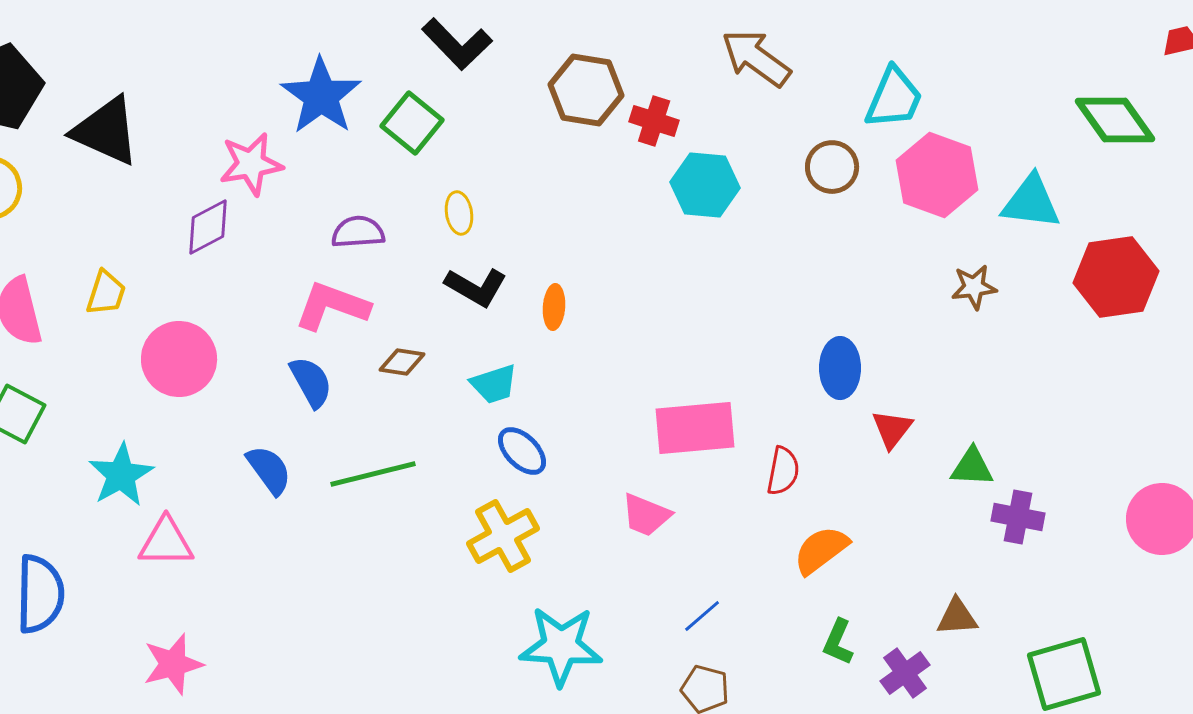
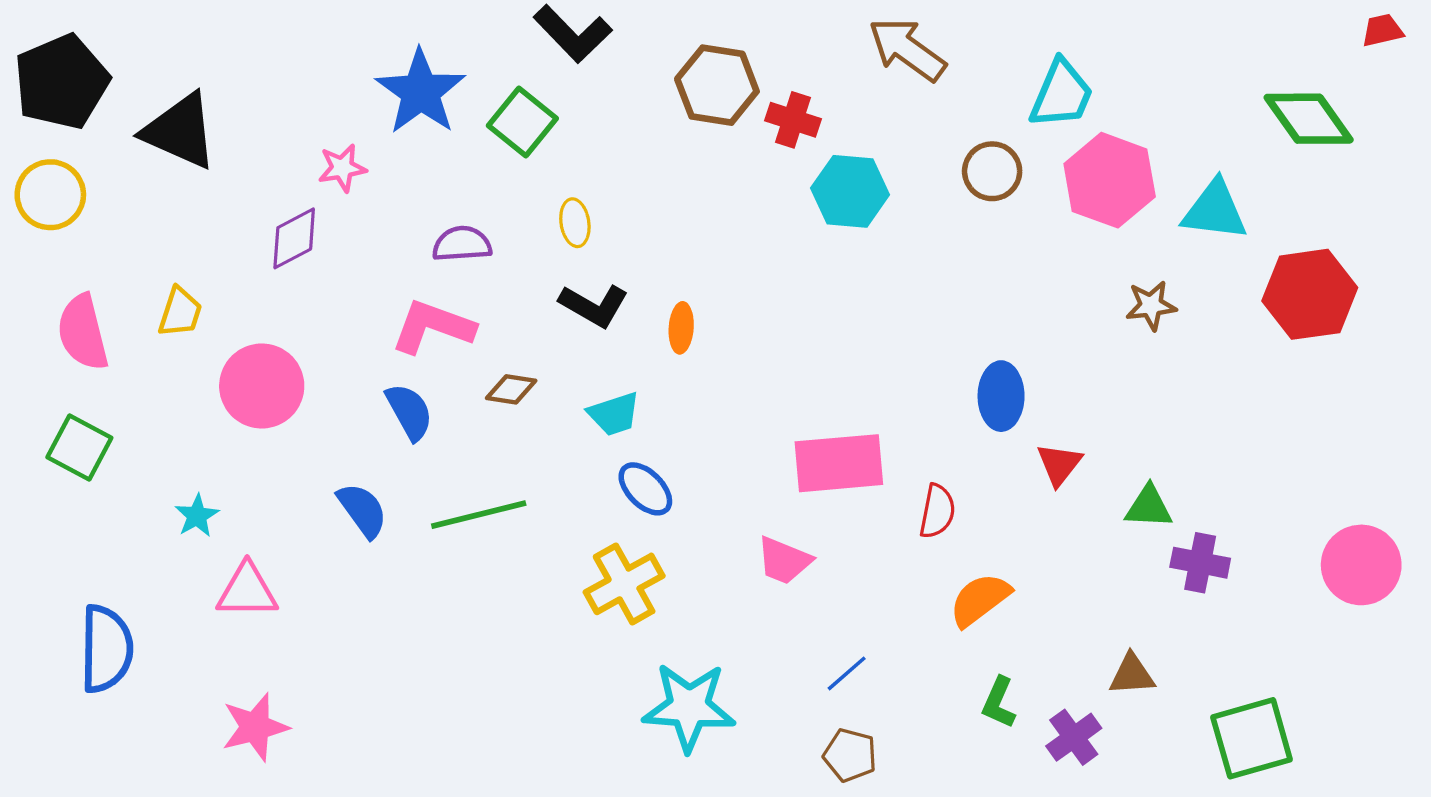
pink star: (251, 164) -> (342, 168), size x0.7
cyan star: (121, 475) -> (197, 516), size x0.6

